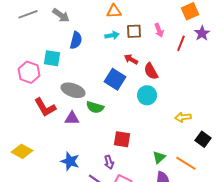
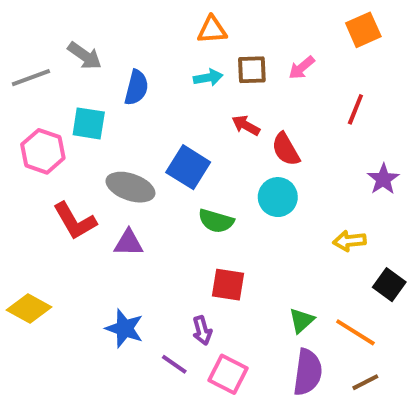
gray line: (28, 14) -> (31, 78), moved
gray arrow: (61, 15) -> (85, 56), moved
pink arrow: (159, 30) -> (302, 68), turned 72
purple star: (202, 33) -> (383, 179), moved
red line: (181, 43) -> (355, 109), moved
blue square: (115, 79) -> (188, 167), moved
green semicircle: (95, 107) -> (216, 221), moved

